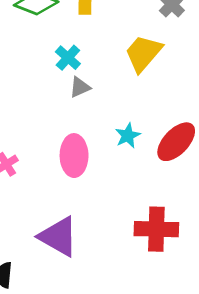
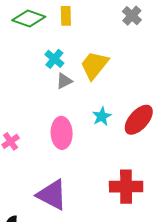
yellow trapezoid: (143, 53) -> (94, 65), moved

